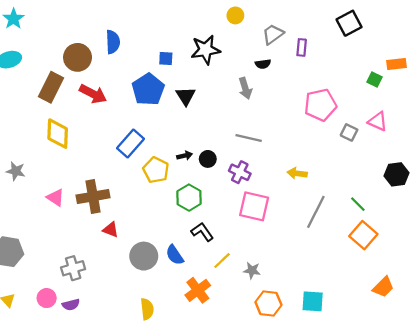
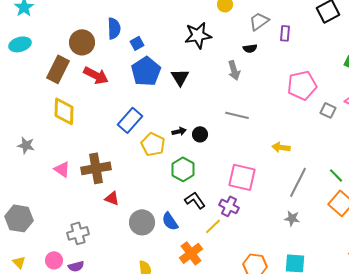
blue square: (166, 58) -> (137, 43), moved, turned -32
purple cross: (240, 172) -> (229, 206), moved
gray star: (252, 270) -> (292, 218), moved

